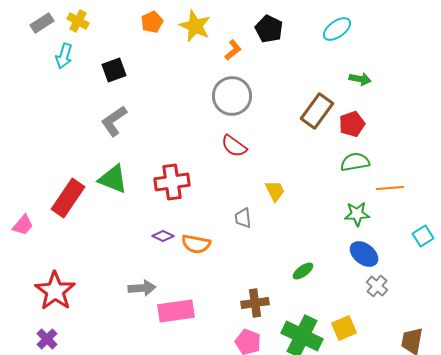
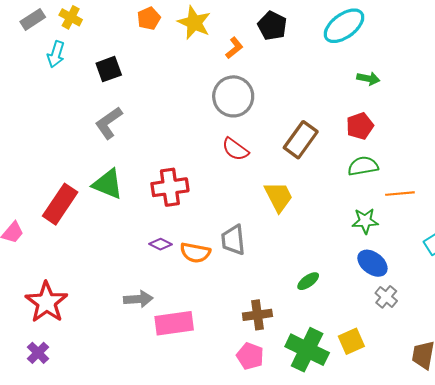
cyan ellipse: (337, 29) -> (344, 26), size x1.4
brown rectangle: (317, 111) -> (301, 140), moved
yellow trapezoid: (275, 191) -> (279, 197), size x1.4
gray trapezoid: (243, 218) -> (233, 240), moved, size x1.4

